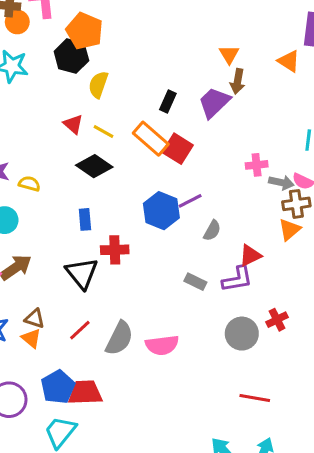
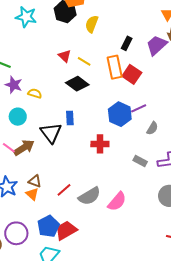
yellow semicircle: (98, 85) -> (92, 24), moved
orange rectangle: (151, 139) -> (115, 67), turned 35
red cross: (115, 250) -> (100, 144), moved
black triangle: (82, 273) -> (51, 133), moved
gray semicircle: (119, 338) -> (89, 196), turned 30
pink semicircle: (162, 345) -> (117, 201), turned -45
red trapezoid: (85, 392) -> (66, 230), turned -30

